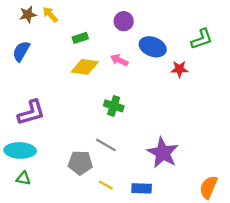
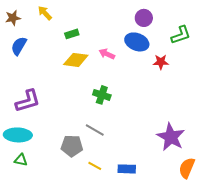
brown star: (28, 14) -> (13, 18), moved
purple circle: (124, 21) -> (144, 18), moved
purple star: (163, 153) -> (171, 137), moved

